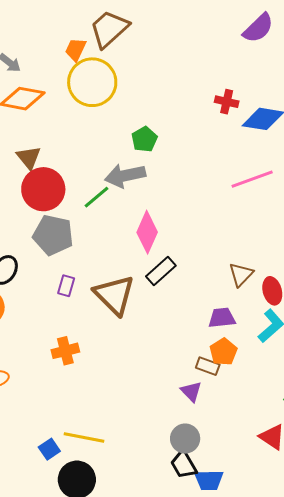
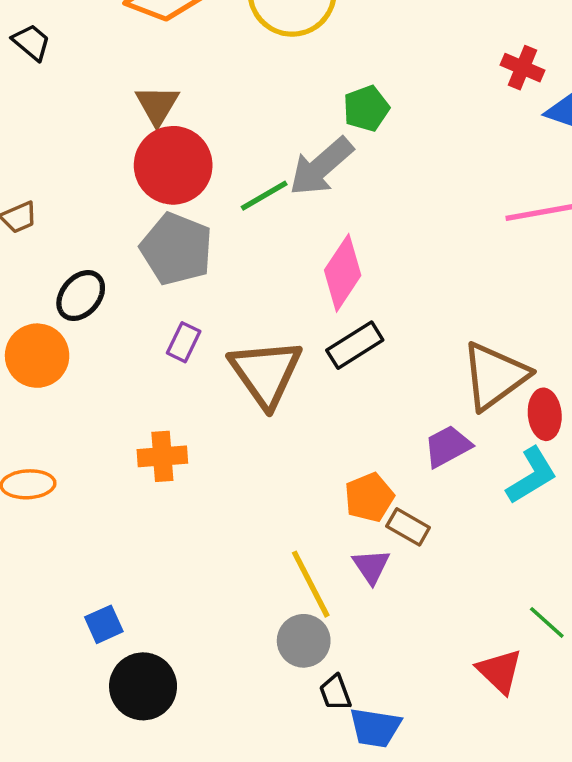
gray arrow: (125, 176) -> (321, 167), turned -39
brown triangle: (241, 274) -> (495, 376), size x1.6
purple trapezoid: (222, 318) -> (448, 446), turned -32
orange pentagon: (223, 352) -> (369, 497), moved
yellow line: (84, 437) -> (311, 584), moved, turned 42
gray circle: (185, 439) -> (304, 641), moved
black trapezoid: (184, 465) -> (335, 693), size x0.7

